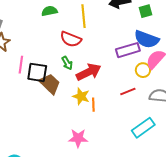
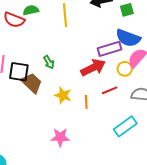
red semicircle: (71, 39) -> (14, 20), moved
red arrow: (89, 72) -> (93, 68), moved
orange line: (93, 105) -> (86, 102), moved

